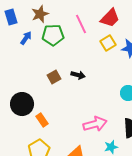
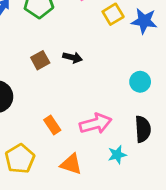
orange rectangle: (42, 120) -> (52, 125), moved

